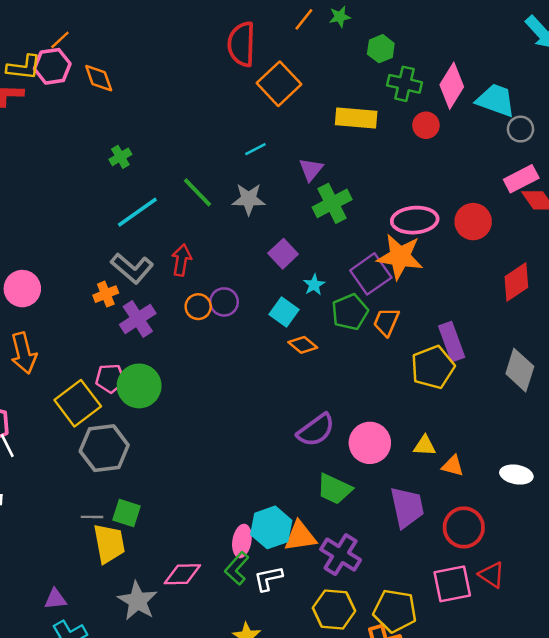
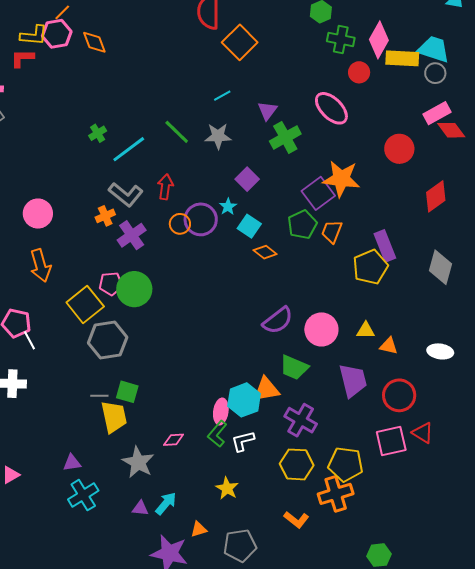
cyan trapezoid: (496, 100) -> (434, 49), moved
yellow rectangle: (356, 118) -> (402, 58), moved
green cross: (120, 157) -> (98, 133), moved
pink ellipse: (415, 220) -> (331, 108), moved, turned 51
cyan star: (314, 285) -> (228, 207), moved
purple circle: (224, 302) -> (201, 219), size x1.4
orange triangle: (300, 536) -> (266, 389), moved
pink diamond: (182, 574) -> (174, 440), size x0.7

